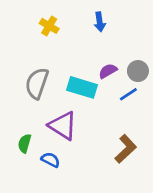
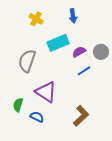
cyan rectangle: (82, 87) -> (58, 43), moved, turned -40
blue line: (128, 94) -> (84, 71), moved
brown L-shape: (126, 149) -> (81, 116), moved

